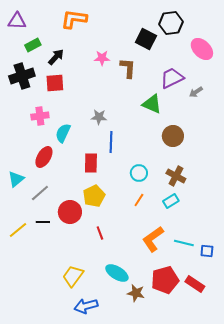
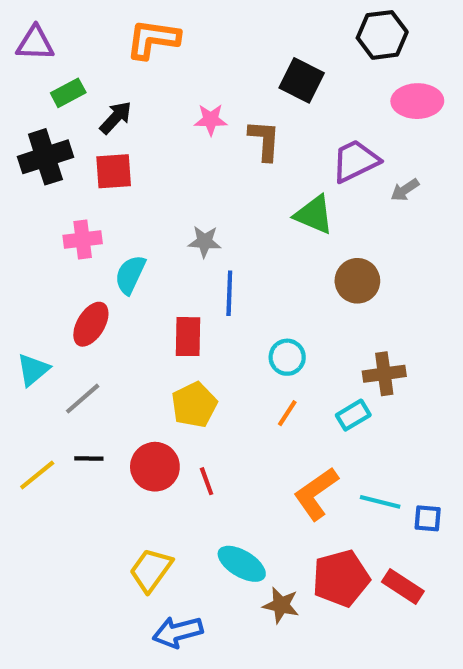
black hexagon: (171, 23) -> (382, 35), moved
pink ellipse: (202, 49) -> (417, 101), turned -45
brown cross: (176, 176) -> (384, 374), moved, turned -36
red circle: (70, 212) -> (155, 467), moved

